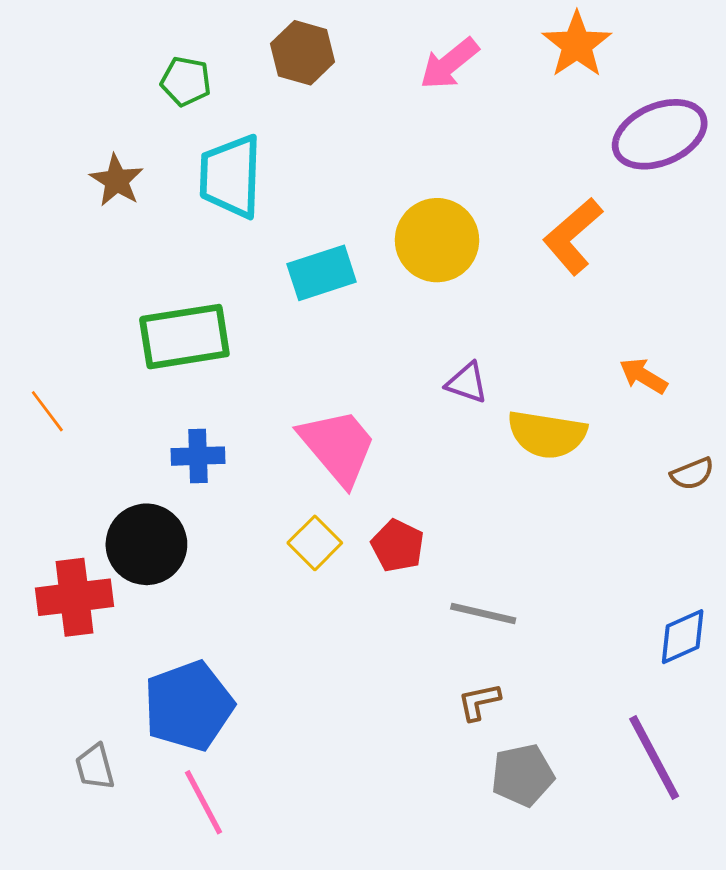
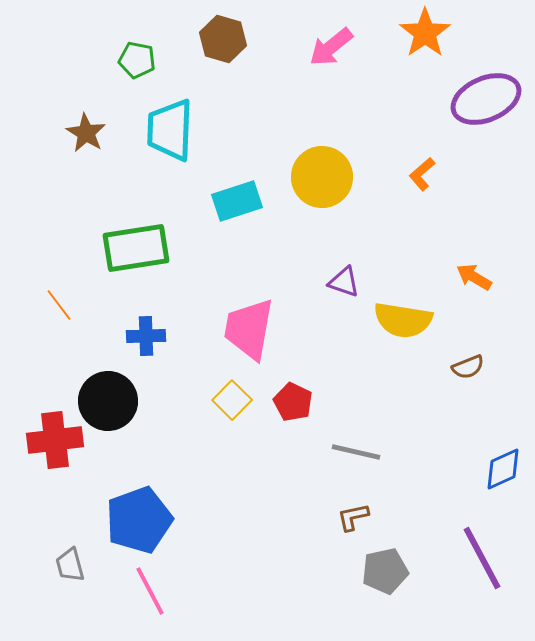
orange L-shape: (573, 236) -> (422, 174), size x0.6
orange line: (47, 411) -> (59, 305), moved
pink trapezoid: (338, 447) -> (249, 329), turned -130
brown semicircle: (692, 474) -> (468, 367), moved

